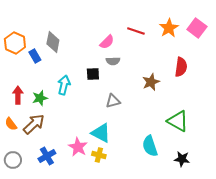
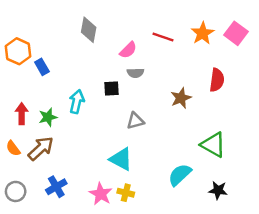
gray diamond: (53, 42) -> (89, 30), moved
cyan semicircle: (150, 146) -> (180, 175), turned 65
pink star: (78, 147) -> (101, 194), moved
yellow cross: (99, 155) -> (126, 193), moved

